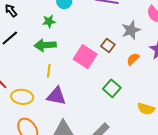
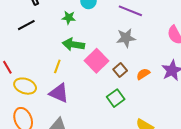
gray star: (131, 30) -> (126, 38), moved
green arrow: (45, 45) -> (73, 44), moved
brown square: (108, 45) -> (120, 70), moved

